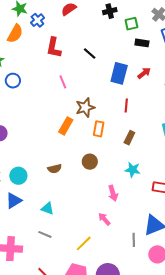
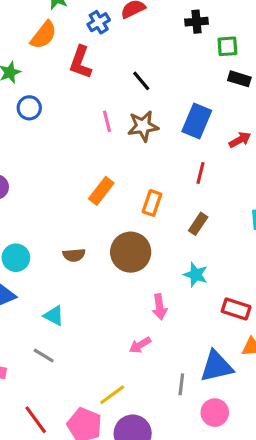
blue cross: (37, 20) -> (99, 22), moved
red L-shape: (54, 48) -> (80, 62), moved
black line: (90, 54) -> (141, 81), moved
red arrow: (144, 73) -> (240, 140), moved
brown star: (85, 107) -> (143, 126), moved
brown circle: (90, 162) -> (131, 252), size x1.6
pink arrow: (104, 219) -> (140, 345), turned -88
yellow line: (84, 243) -> (112, 395), moved

